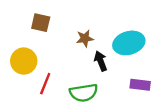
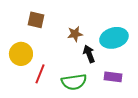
purple rectangle: (140, 85) -> (113, 77), moved

